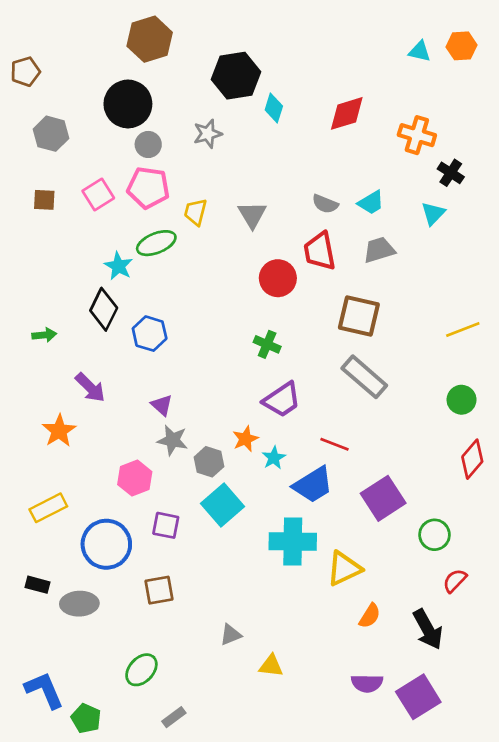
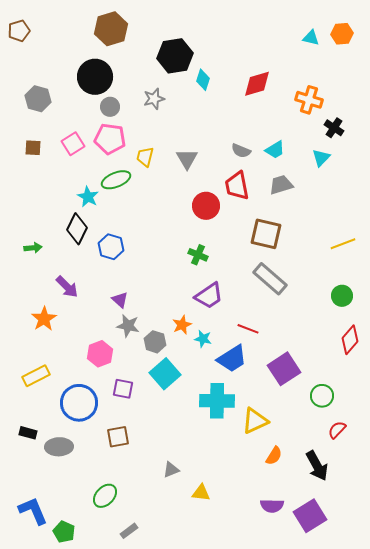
brown pentagon: (25, 72) -> (19, 31), moved
cyan star: (274, 458) -> (203, 339), turned -30

